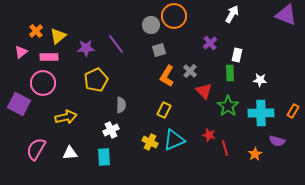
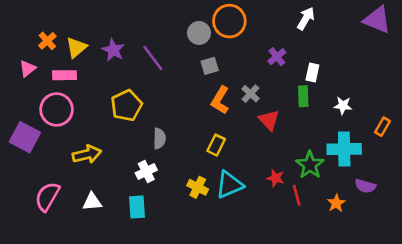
purple star: (86, 48) -> (113, 50), moved, turned 30
green star: (228, 106) -> (310, 165), moved
orange rectangle: (293, 111) -> (382, 127), moved

